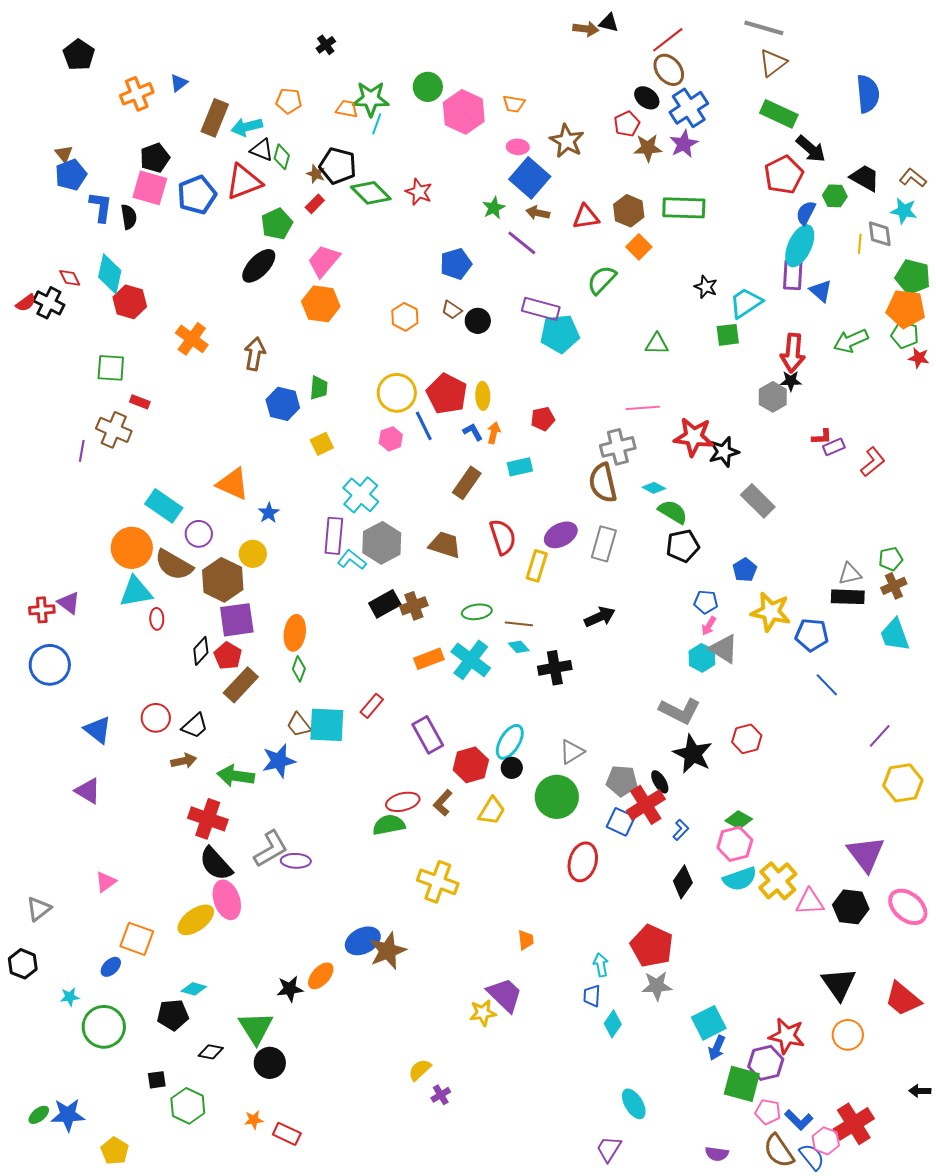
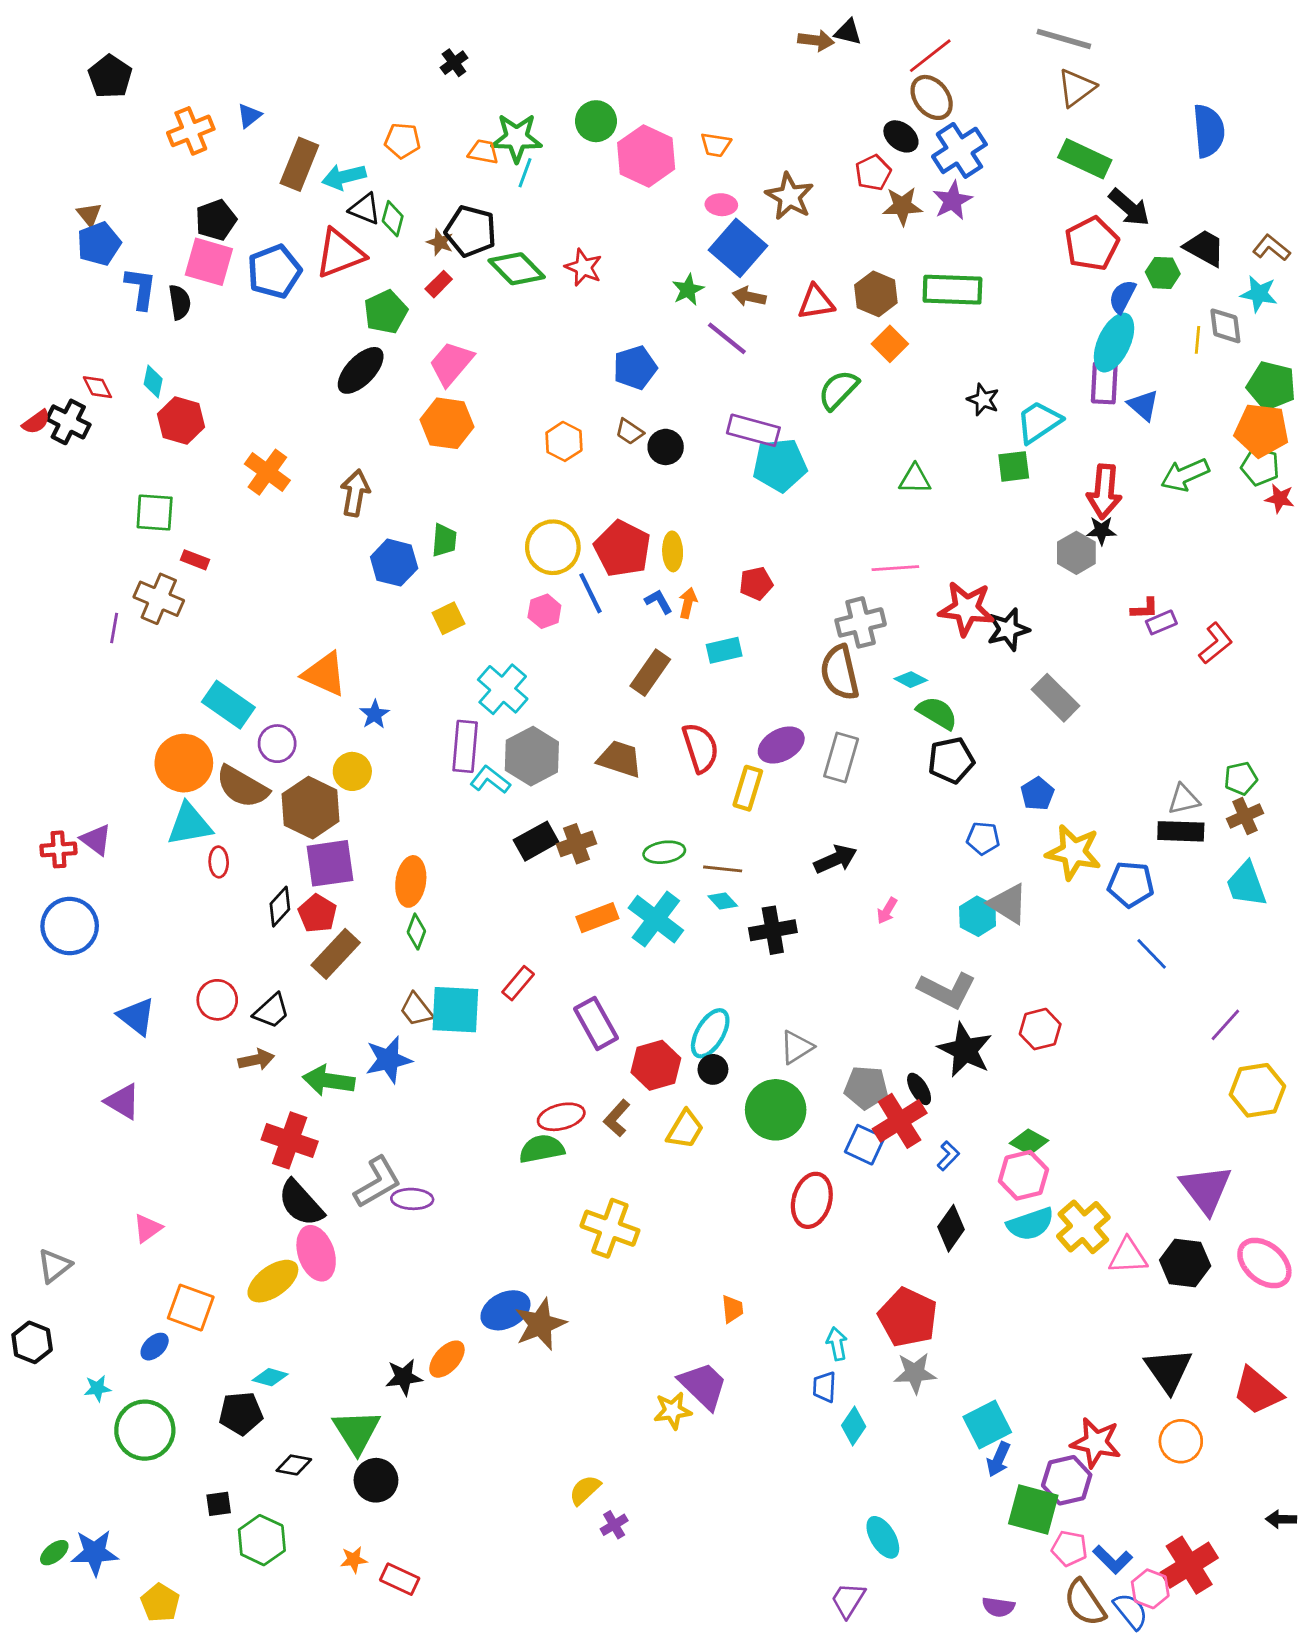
cyan diamond: (110, 274) -> (153, 382), size x0.6
pink arrow: (709, 626) -> (887, 911), moved

